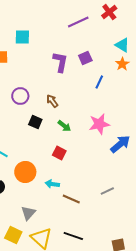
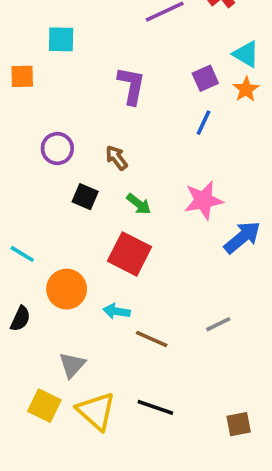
purple square: (85, 58) -> (205, 78), moved
red square: (59, 153) -> (129, 254), size x1.6

